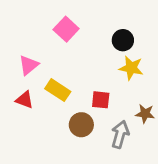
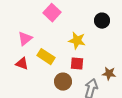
black circle: (123, 40) -> (102, 21), moved
yellow star: (131, 68) -> (77, 41), moved

